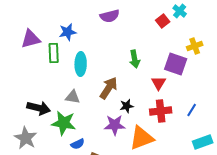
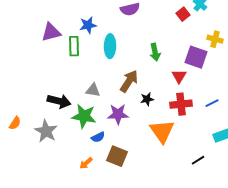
yellow cross: (195, 46) -> (215, 39), turned 35
cyan ellipse: (81, 64) -> (110, 46), moved
blue line: (192, 110) -> (212, 103), turned 32
purple star: (115, 125) -> (118, 114), moved
orange triangle: (142, 138) -> (162, 131), turned -44

